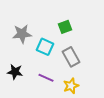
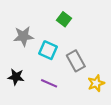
green square: (65, 27) -> (64, 19), moved, turned -32
yellow star: (71, 86) -> (96, 83), moved

